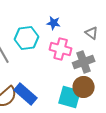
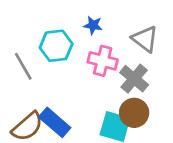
gray triangle: (92, 33) -> (145, 39), size x1.5
gray cross: (84, 62) -> (134, 79), turned -30

